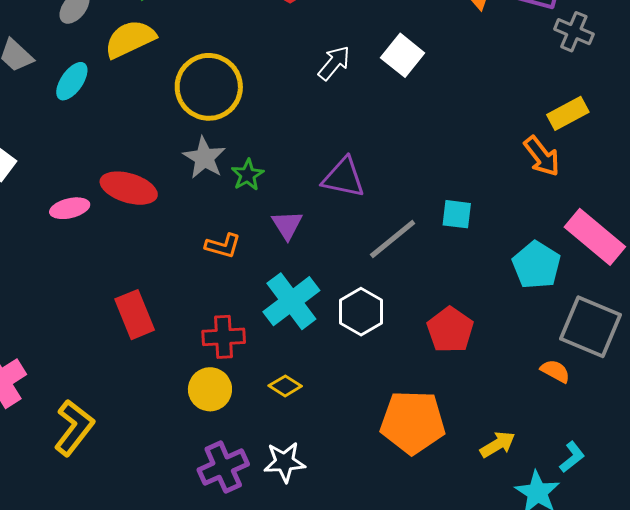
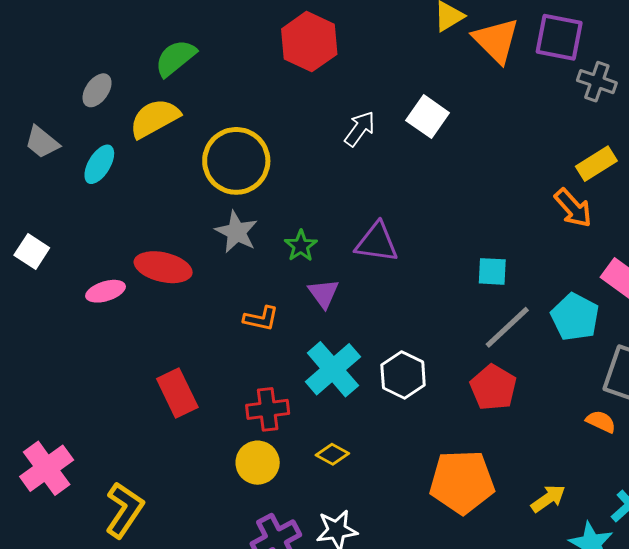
green star: (248, 175) -> (301, 246), moved
gray line: (393, 239) -> (507, 327), moved

